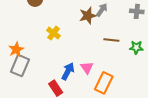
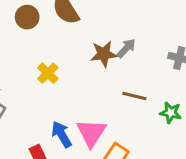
pink triangle: (87, 68) -> (91, 133), size x1.5
blue arrow: (68, 71) -> (62, 134), turned -66

